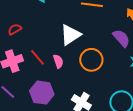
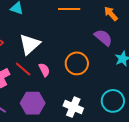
white triangle: (70, 35) -> (30, 44), moved

